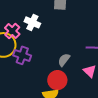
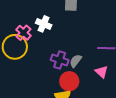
purple cross: (22, 55) -> (60, 60), moved

